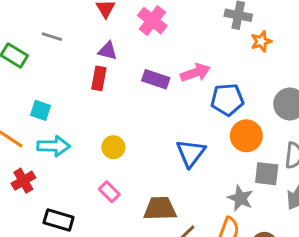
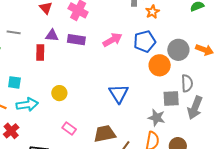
red rectangle: (99, 78) -> (40, 52), moved
purple rectangle: (156, 79) -> (76, 40), moved
blue pentagon: (227, 100) -> (145, 41), moved
orange circle: (246, 136) -> (160, 65), moved
yellow circle: (113, 147) -> (59, 93), moved

